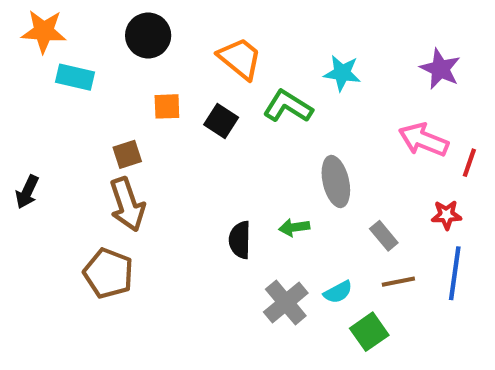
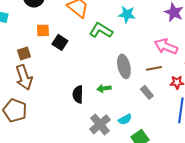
black square: (221, 121) -> (60, 42), moved
brown line: (398, 282) -> (154, 68), moved

